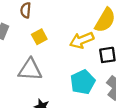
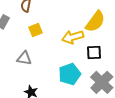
gray triangle: (30, 70) -> (24, 58), size x0.7

